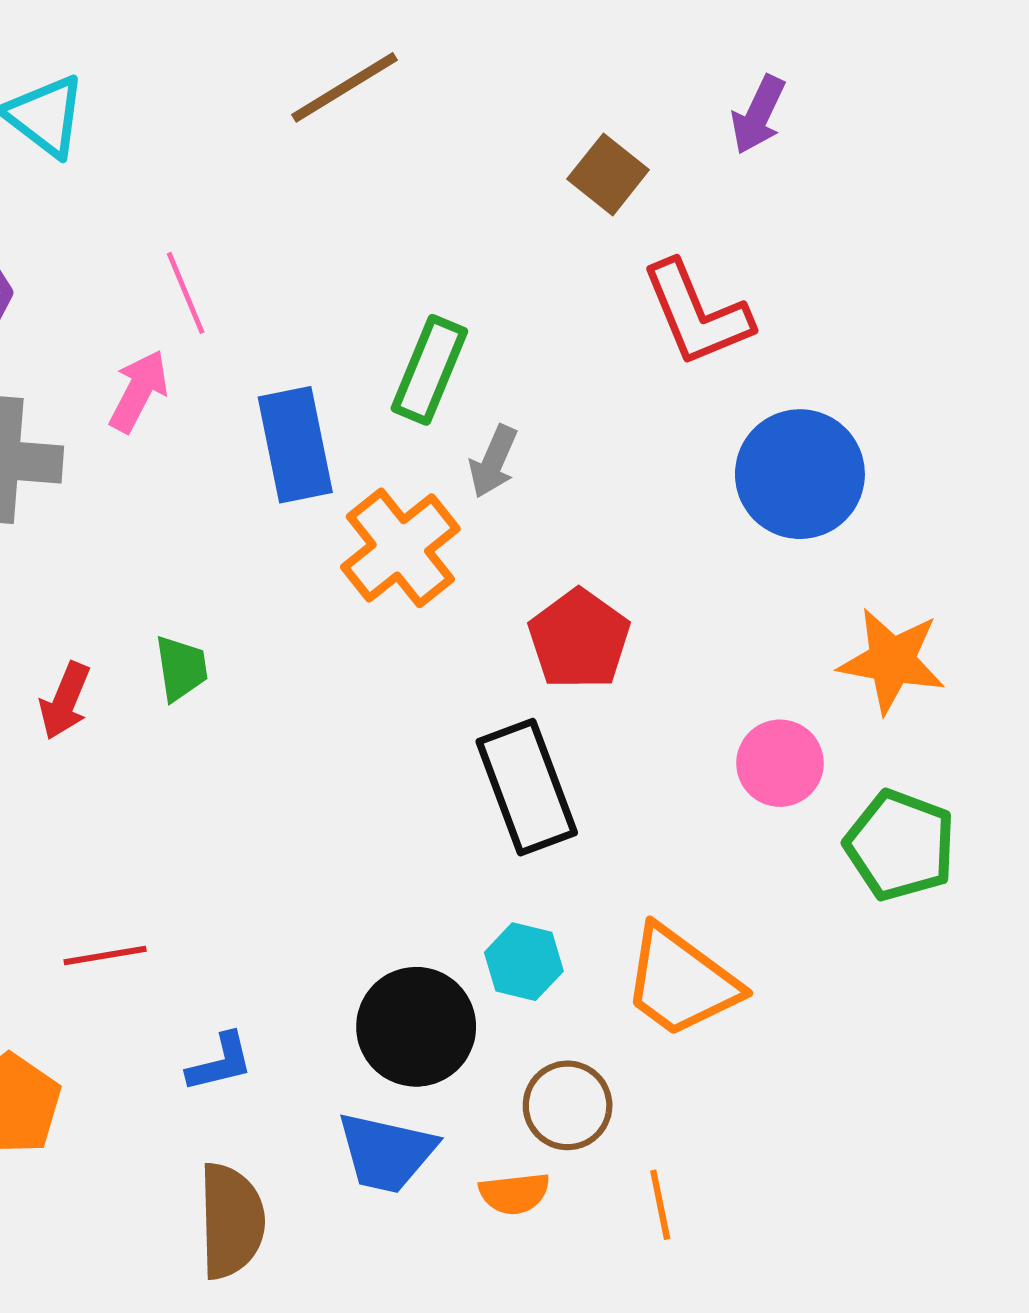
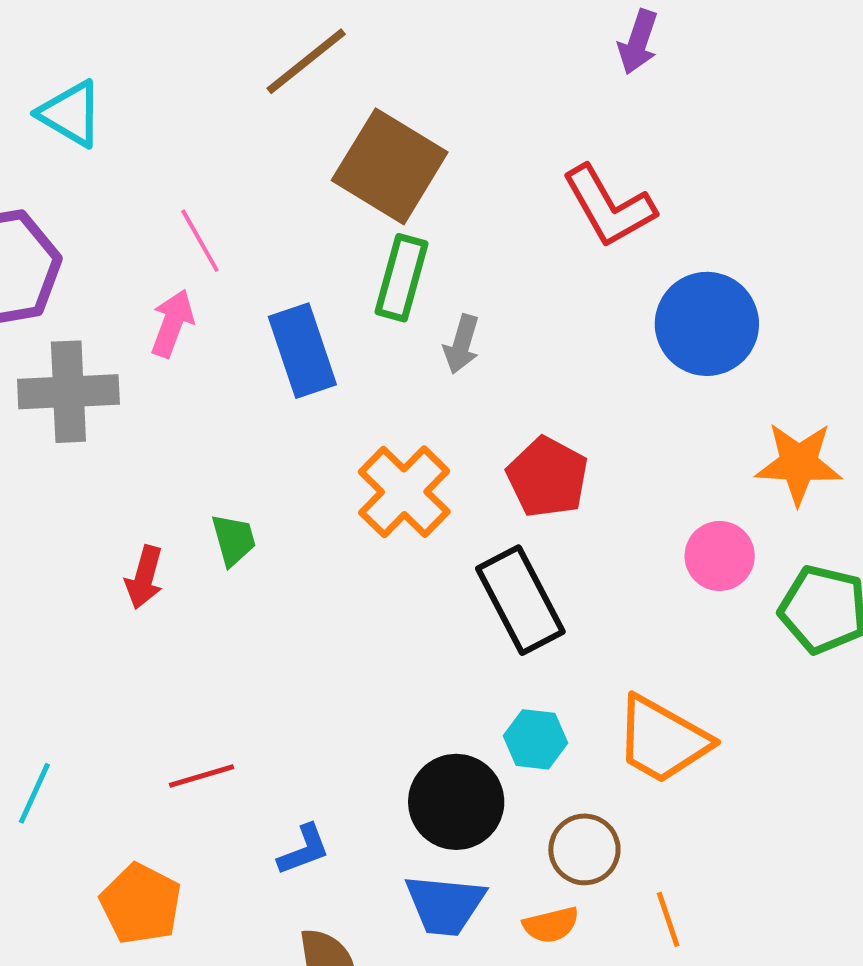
brown square: (608, 174) -> (390, 166), moved, size x1.8
orange cross: (400, 548) -> (404, 492), moved

